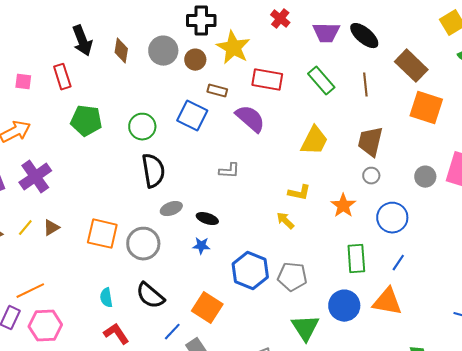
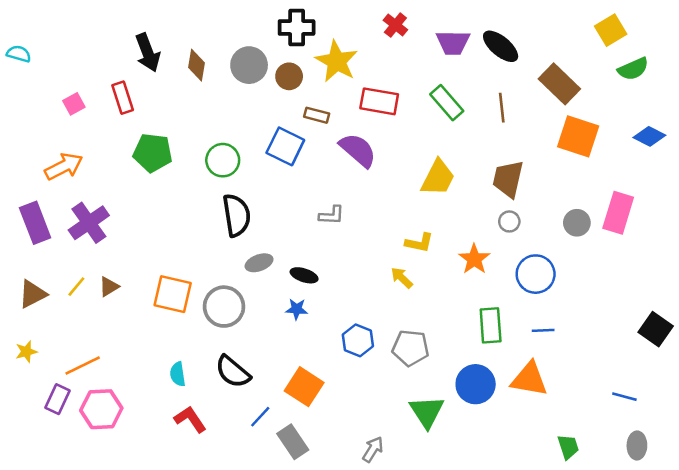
pink square: (23, 82) -> (74, 104), turned -36
blue line: (398, 263) -> (543, 330), turned 54
blue hexagon: (250, 271) -> (358, 340), size x0.7

